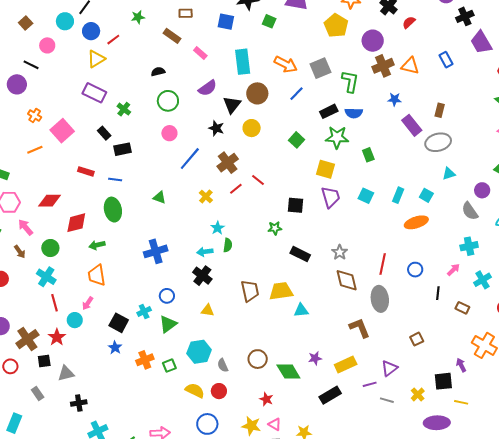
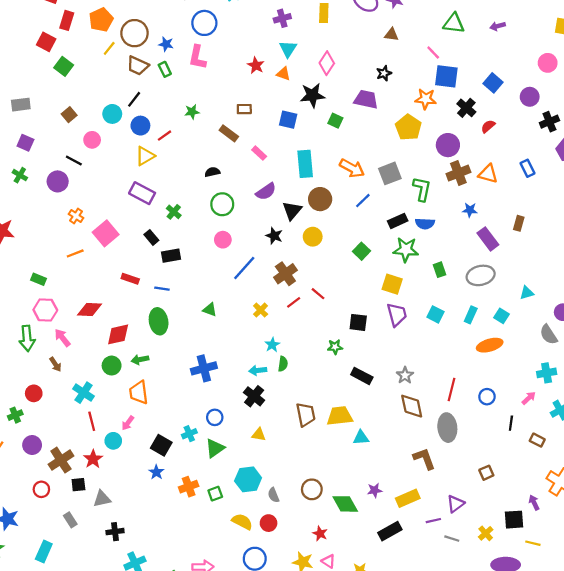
gray ellipse: (438, 142) -> (481, 275), moved
green circle: (50, 248) -> (112, 366), moved

